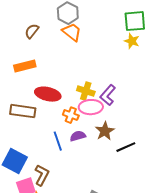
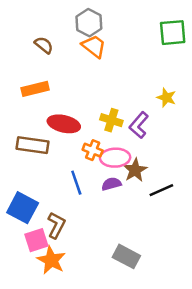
brown semicircle: (32, 31) -> (44, 45), turned 91
yellow star: (132, 41) -> (166, 98), moved
pink ellipse: (91, 107) -> (115, 158), moved
purple semicircle: (78, 136) -> (111, 184), moved

